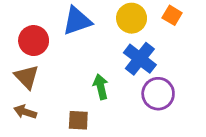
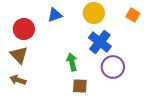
orange square: (172, 15) -> (133, 15), moved
blue triangle: (77, 21) -> (55, 15), size x0.7
brown square: (78, 120) -> (80, 86), moved

